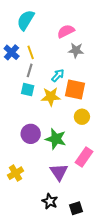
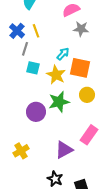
gray line: (30, 70) -> (25, 49), moved
yellow star: (51, 97) -> (56, 75), turned 30
green star: (56, 139) -> (59, 102), moved, turned -30
purple triangle: (59, 172) -> (64, 150), turned 36

